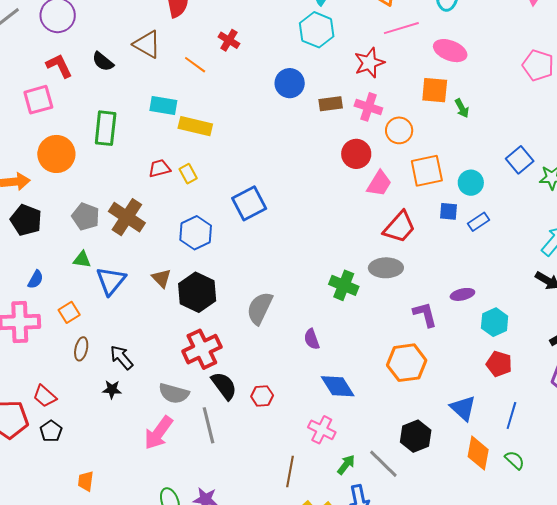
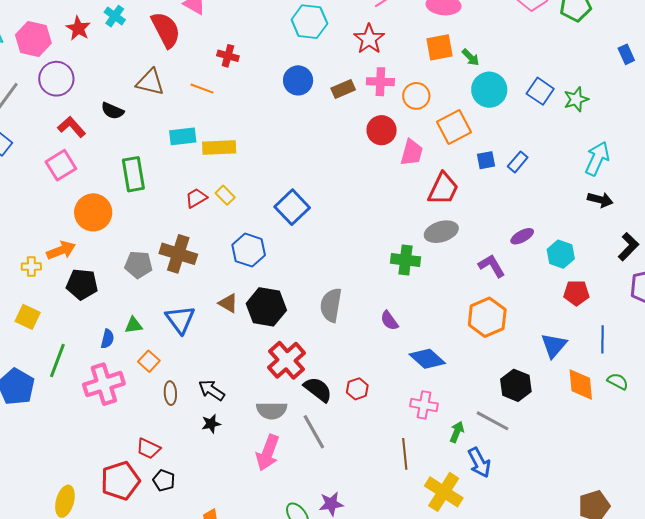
cyan circle: (471, 183) -> (489, 90), moved, size x1.4
green triangle: (82, 259) -> (134, 325), moved
blue triangle: (463, 408) -> (554, 345), turned 44

